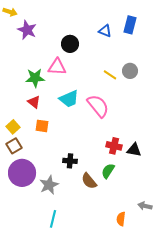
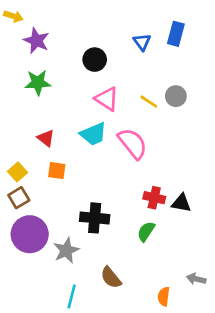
blue triangle: (105, 31) -> (142, 42), turned 32
pink triangle: (57, 67) -> (107, 99), moved, turned 30
green star: (35, 78) -> (38, 83), moved
black cross: (70, 161) -> (95, 218), size x1.5
brown semicircle: (89, 181) -> (111, 278), moved

